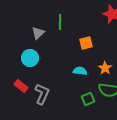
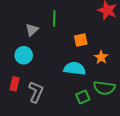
orange star: (105, 68) -> (101, 57), moved
cyan semicircle: (80, 71) -> (75, 69), size x1.5
red rectangle: (21, 86) -> (15, 84), turned 64

